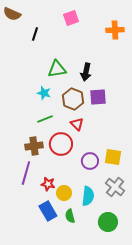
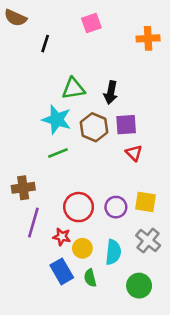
cyan star: (44, 93) -> (57, 120), size x1.6
red triangle: (77, 124) -> (134, 153), moved
red circle: (61, 144) -> (79, 207), moved
brown cross: (34, 146) -> (23, 188), moved

